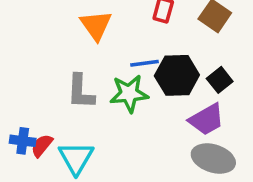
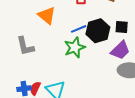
black square: (220, 80) -> (122, 27), turned -32
gray L-shape: (81, 92) -> (25, 46), moved

